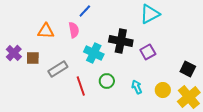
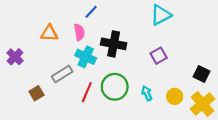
black cross: (121, 41) -> (114, 44), moved
cyan cross: (94, 53) -> (86, 57), moved
brown square: (33, 58) -> (36, 93), moved, turned -32
green circle: (107, 81) -> (115, 87), size x1.6
red line: (81, 86) -> (87, 92), turned 42

